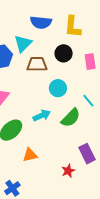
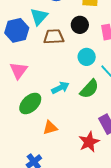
cyan circle: (58, 88) -> (87, 57), moved
red star: (68, 171) -> (89, 142), size x1.5

